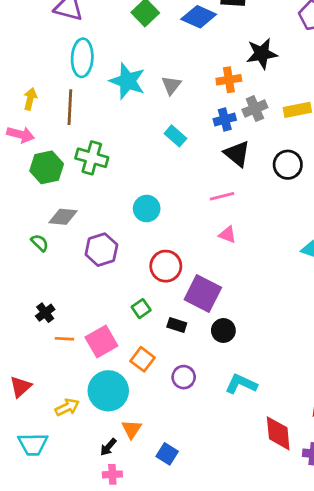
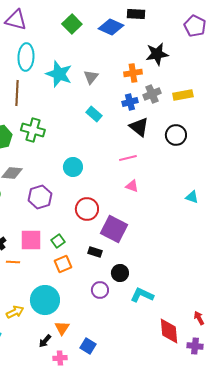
green square: (141, 309) -> (58, 241), moved
black circle: (223, 331) -> (120, 273), moved
pink square: (101, 341) -> (31, 240), moved, turned 30
orange square: (143, 359) -> (63, 264), moved, turned 30
pink cross: (112, 474) -> (60, 358), moved

